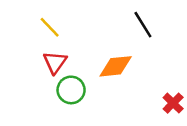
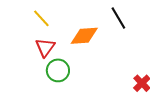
orange diamond: (116, 66) -> (84, 36), moved

